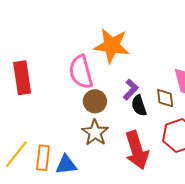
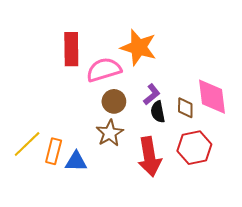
pink semicircle: (81, 72) -> (104, 70), turned 80
red rectangle: (22, 78) -> (71, 49), moved

